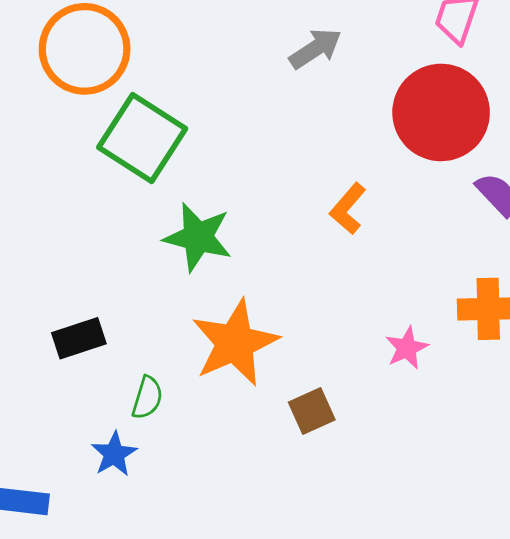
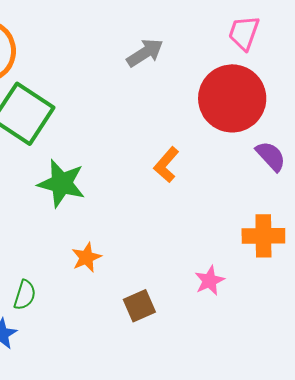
orange star: (235, 343) -> (86, 257), size x0.5
pink star: (407, 348) -> (210, 281), moved

